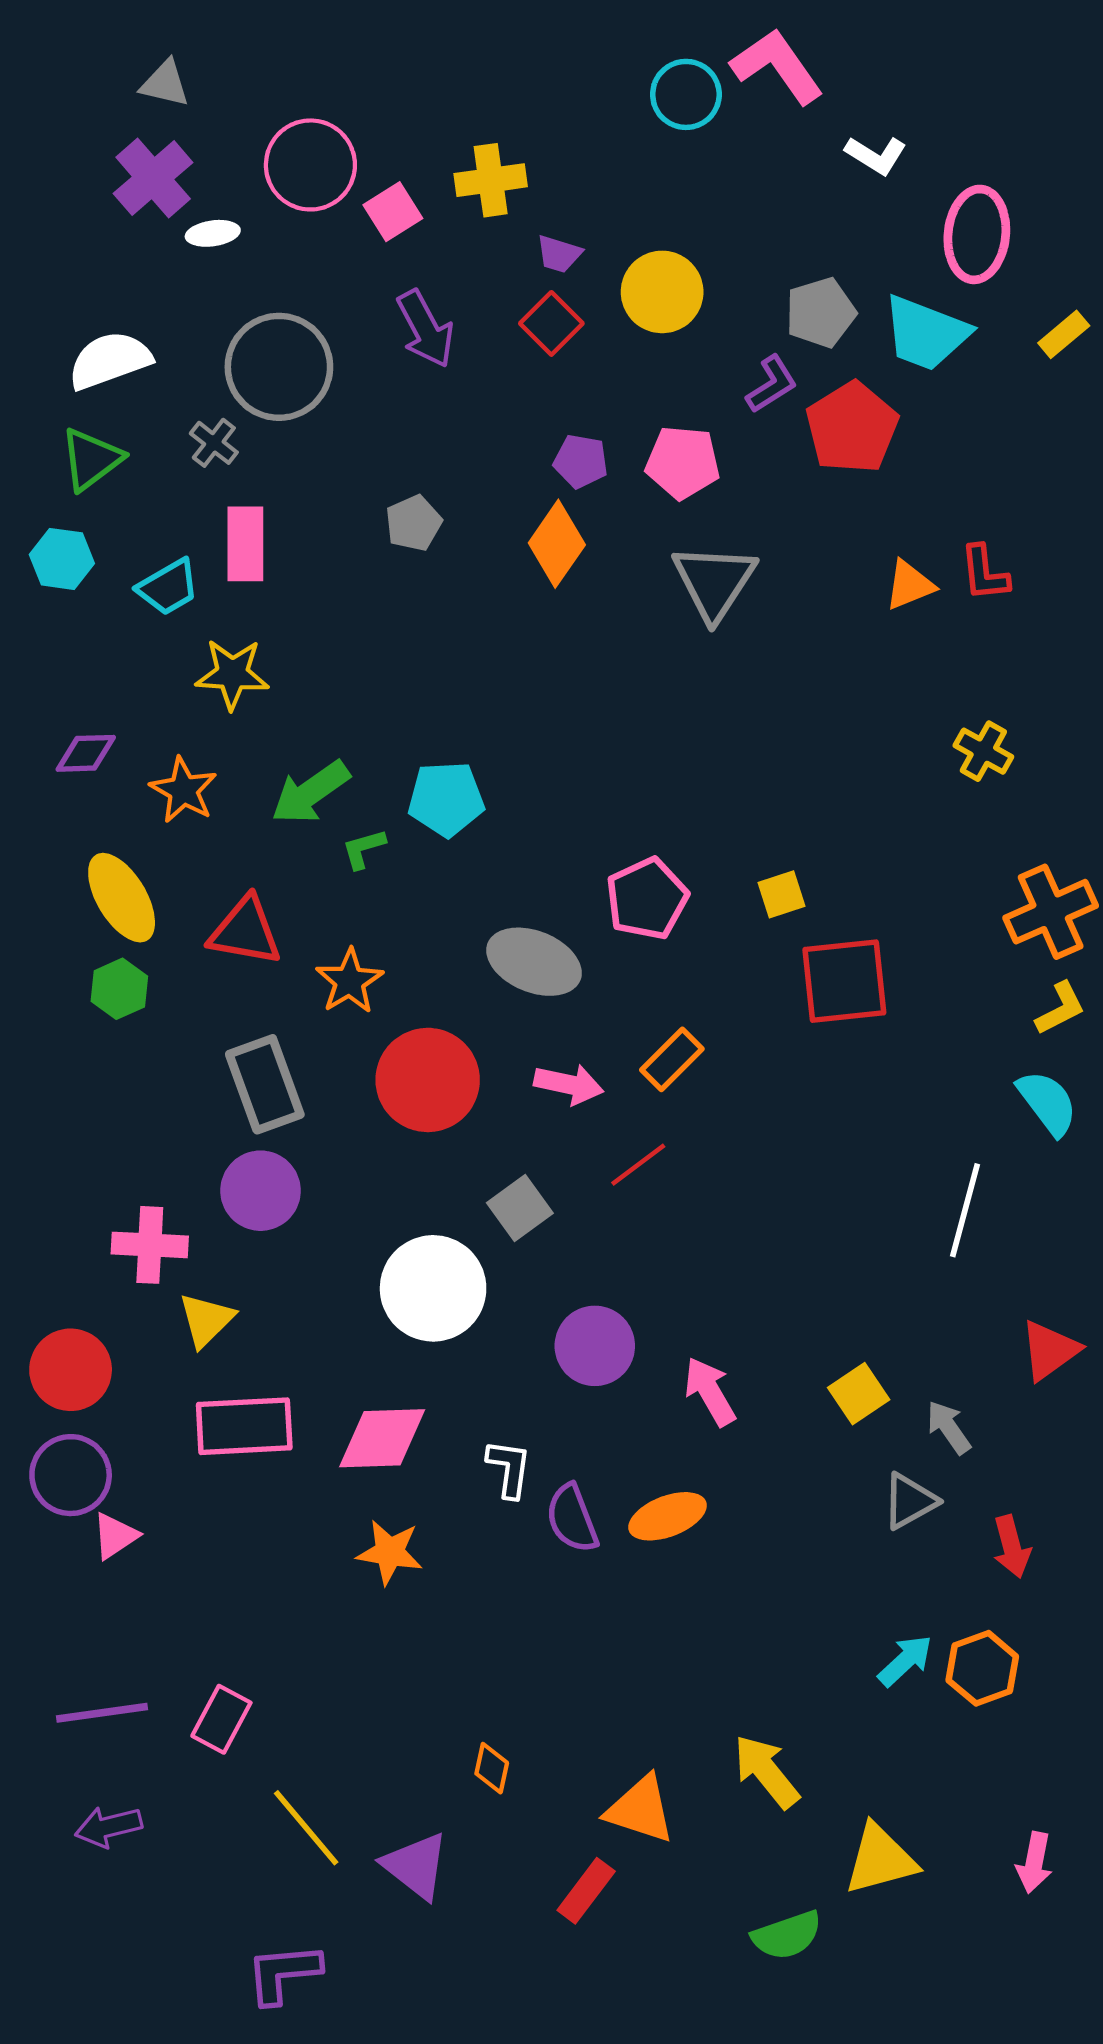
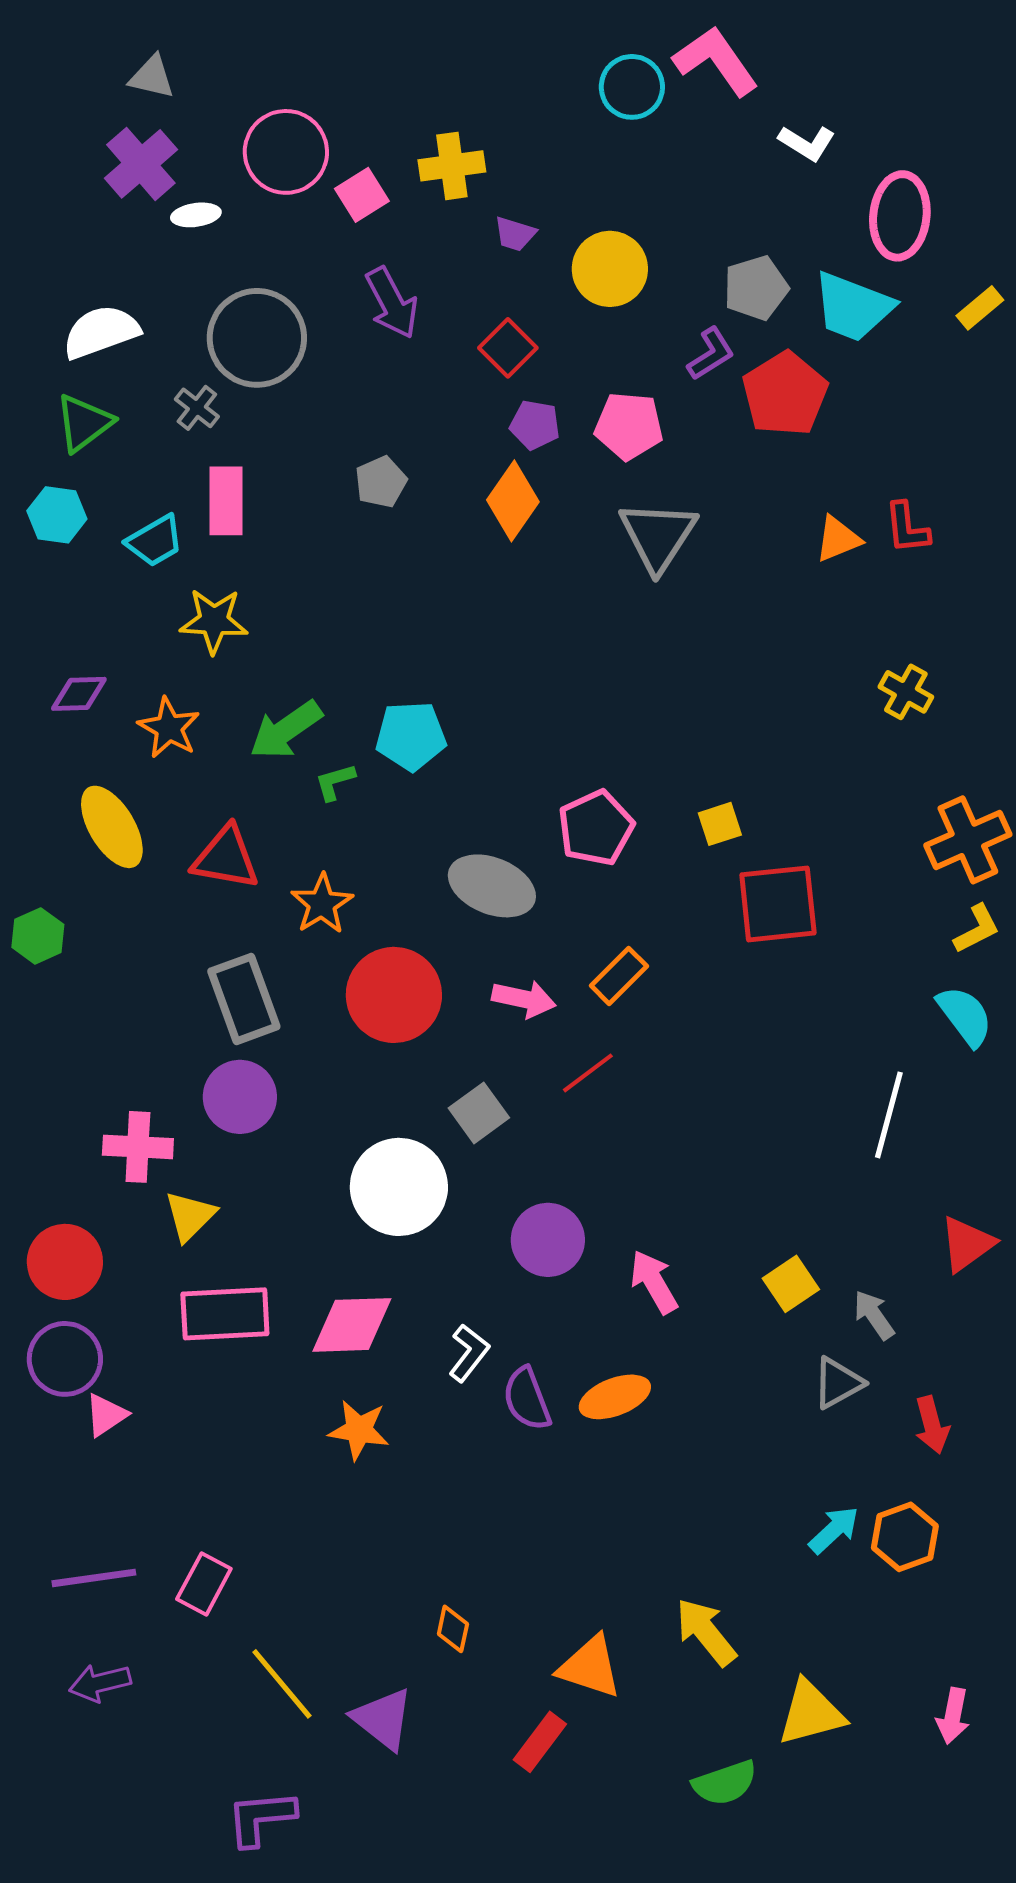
red square: (551, 323) -> (508, 348), moved
green hexagon: (119, 989) -> (38, 936), moved
white L-shape: (509, 1469) -> (469, 1353), turned 30

